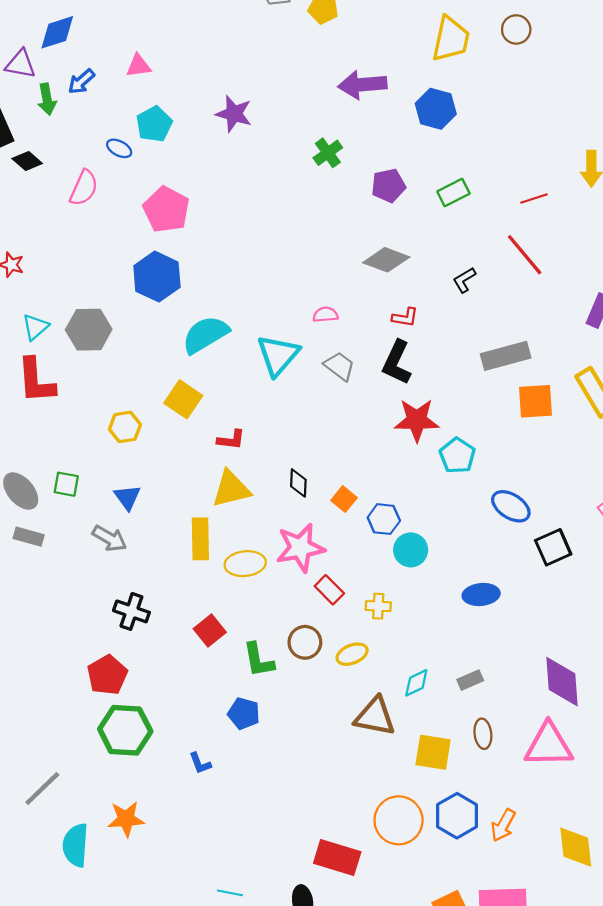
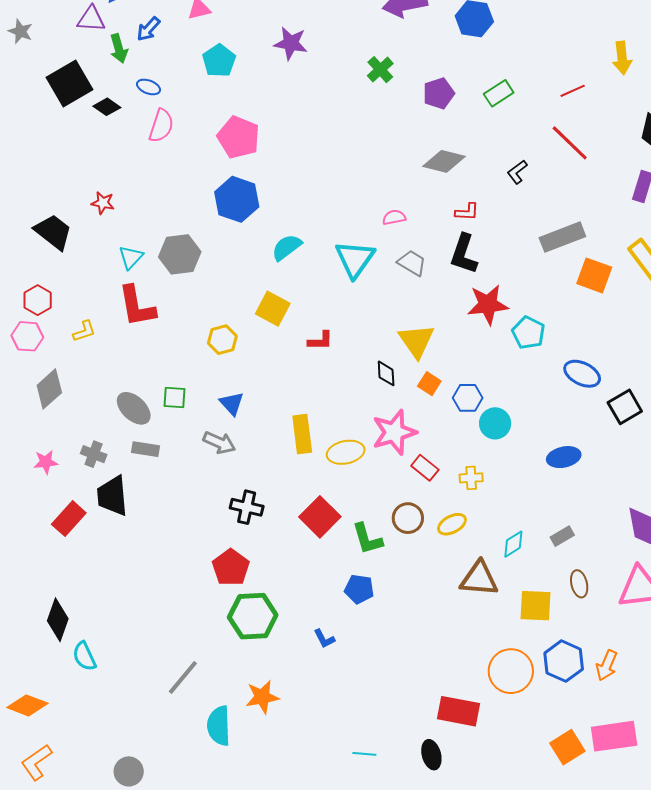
blue ellipse: (119, 148) -> (149, 87), moved
cyan semicircle: (205, 335) -> (287, 247), size x0.7
orange square: (536, 401) -> (594, 275), turned 30
yellow triangle: (231, 489) -> (416, 341), moved, turned -45
red square: (210, 630) -> (320, 517), size x1.4

